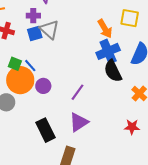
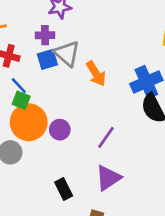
orange arrow: (105, 29) -> (96, 74), moved
blue line: (30, 66) -> (19, 86), moved
black rectangle: (46, 130) -> (64, 189), size x0.7

